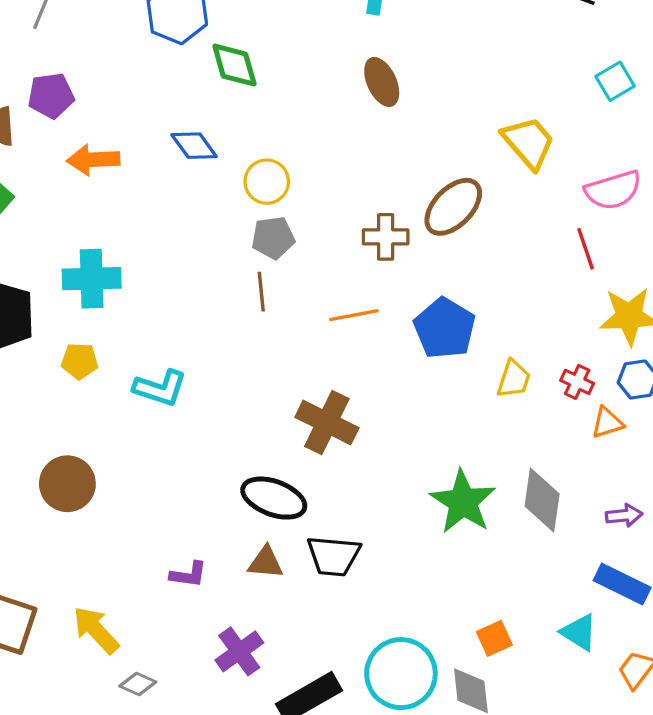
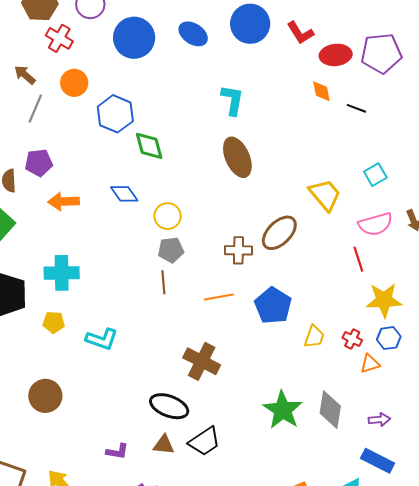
cyan square: (615, 81) -> (375, 175), moved
brown ellipse: (382, 82) -> (237, 157), size x1.4
black trapezoid: (334, 556) -> (205, 441), turned -40

